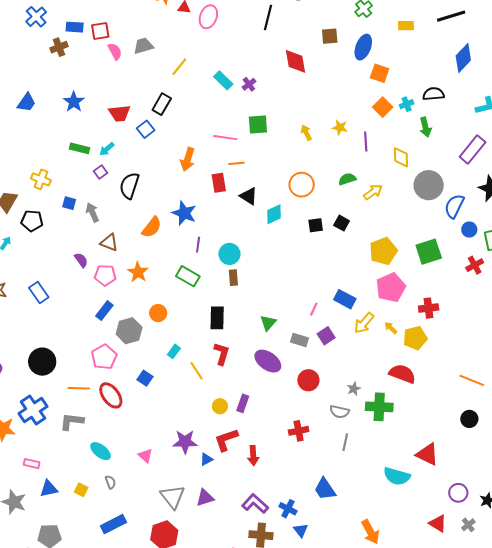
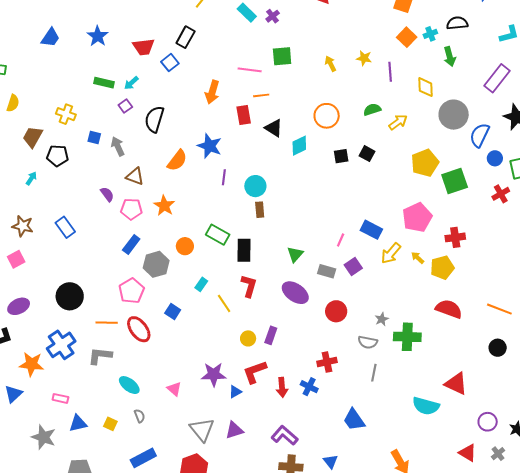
yellow pentagon: (383, 251) -> (425, 163), moved
green rectangle: (188, 276) -> (218, 235), moved
red semicircle: (402, 374) -> (449, 309), moved
blue cross: (288, 509) -> (309, 387), moved

